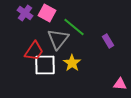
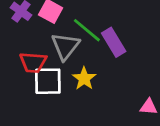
purple rectangle: (108, 41) -> (114, 42), moved, size x1.5
red trapezoid: (34, 51) -> (33, 62), turned 60

